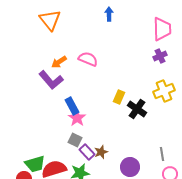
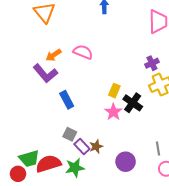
purple cross: (160, 56) -> (152, 63), moved
pink star: (77, 118) -> (113, 112), moved

